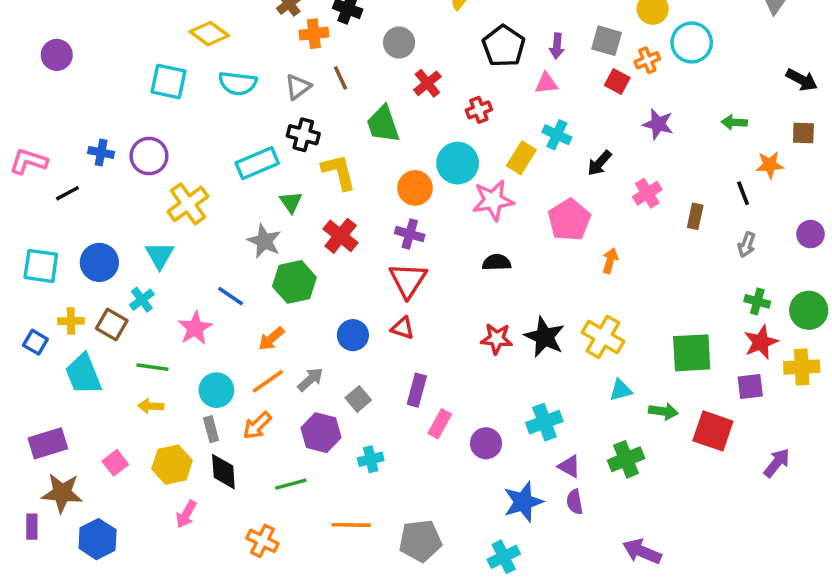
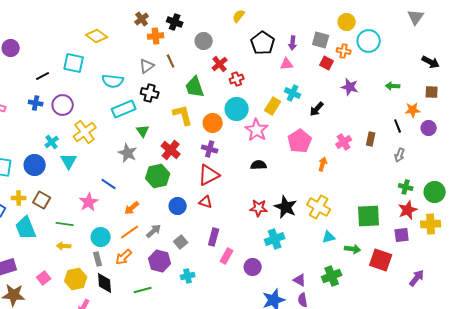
orange cross: (647, 60) -> (344, 51), turned 32
cyan semicircle: (238, 83) -> (113, 81), moved
red cross: (479, 110) -> (237, 79), moved
yellow L-shape: (339, 172) -> (183, 115), moved
black line: (67, 193) -> (43, 76), moved
pink cross: (647, 193) -> (344, 142), moved
pink star: (493, 200) -> (257, 130), turned -30
purple circle: (810, 234) -> (429, 128), moved
red triangle: (408, 280) -> (209, 175), turned 30
green hexagon: (294, 282) -> (158, 176), moved
cyan cross: (142, 300) -> (52, 142), moved
cyan cross: (544, 422) -> (275, 239), moved

